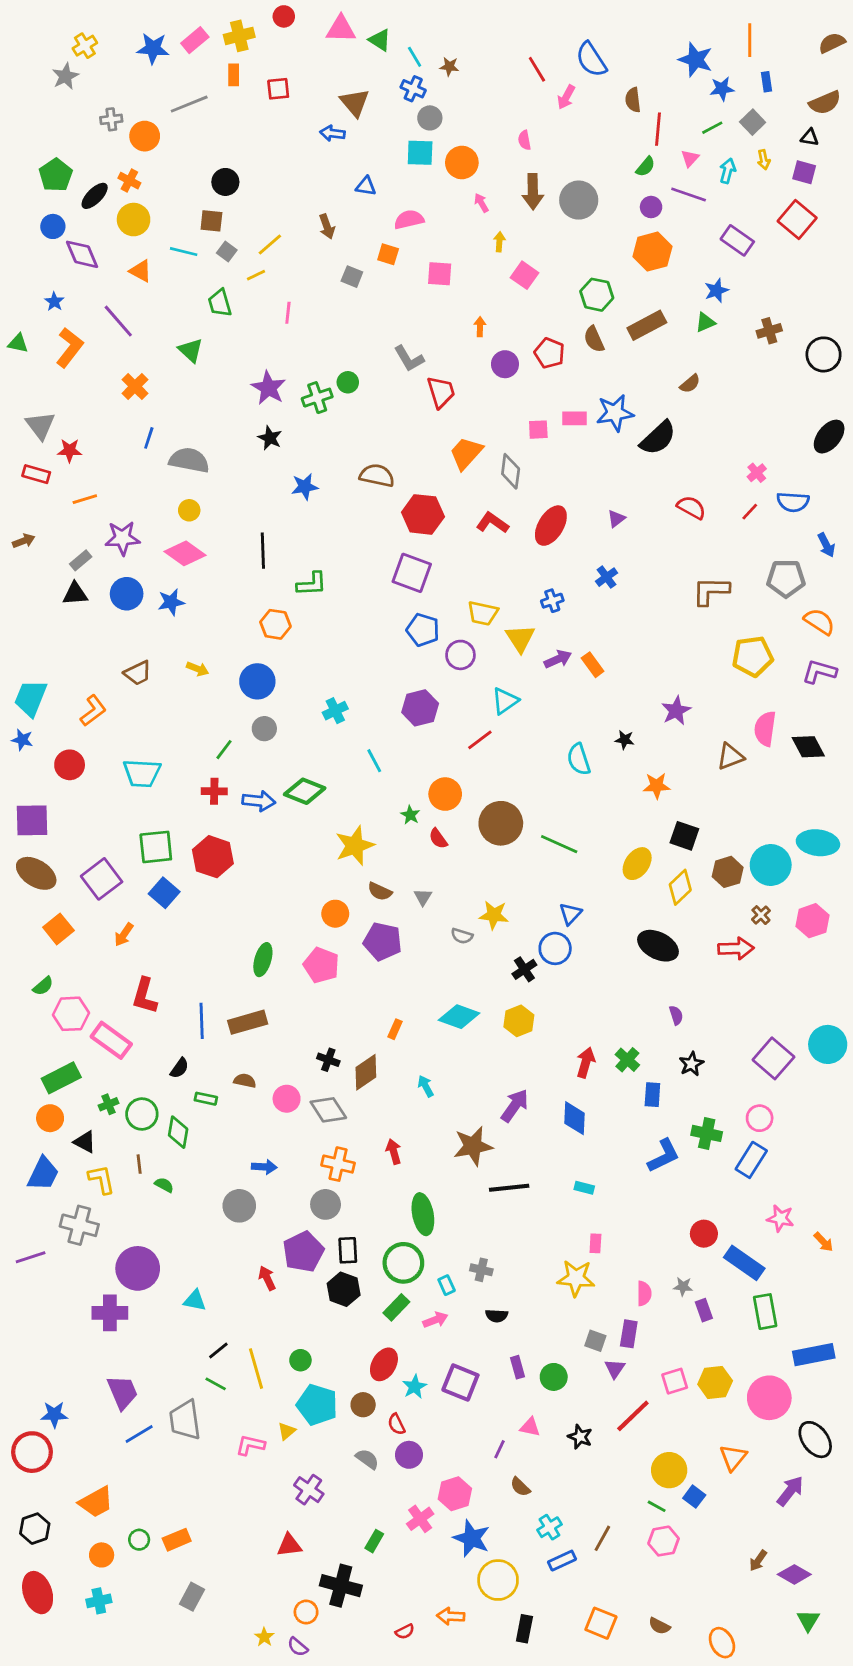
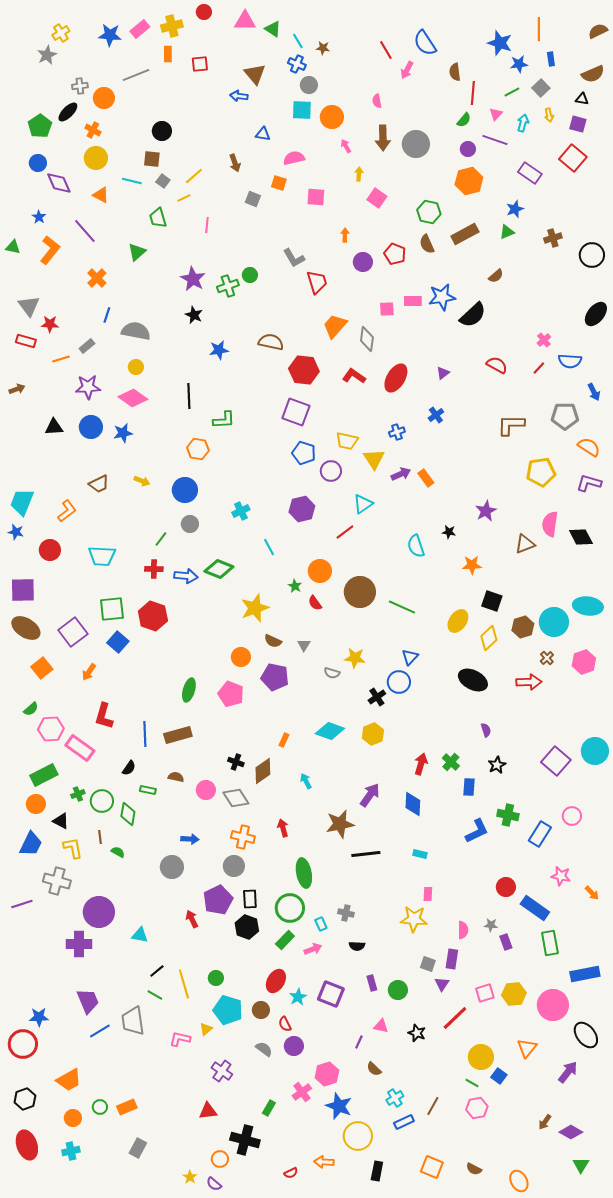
black ellipse: (95, 196) -> (68, 112), moved
green triangle: (191, 350) -> (137, 252), turned 36
gray rectangle: (81, 560) -> (87, 346), moved
pink circle: (760, 1118) -> (572, 816), moved

